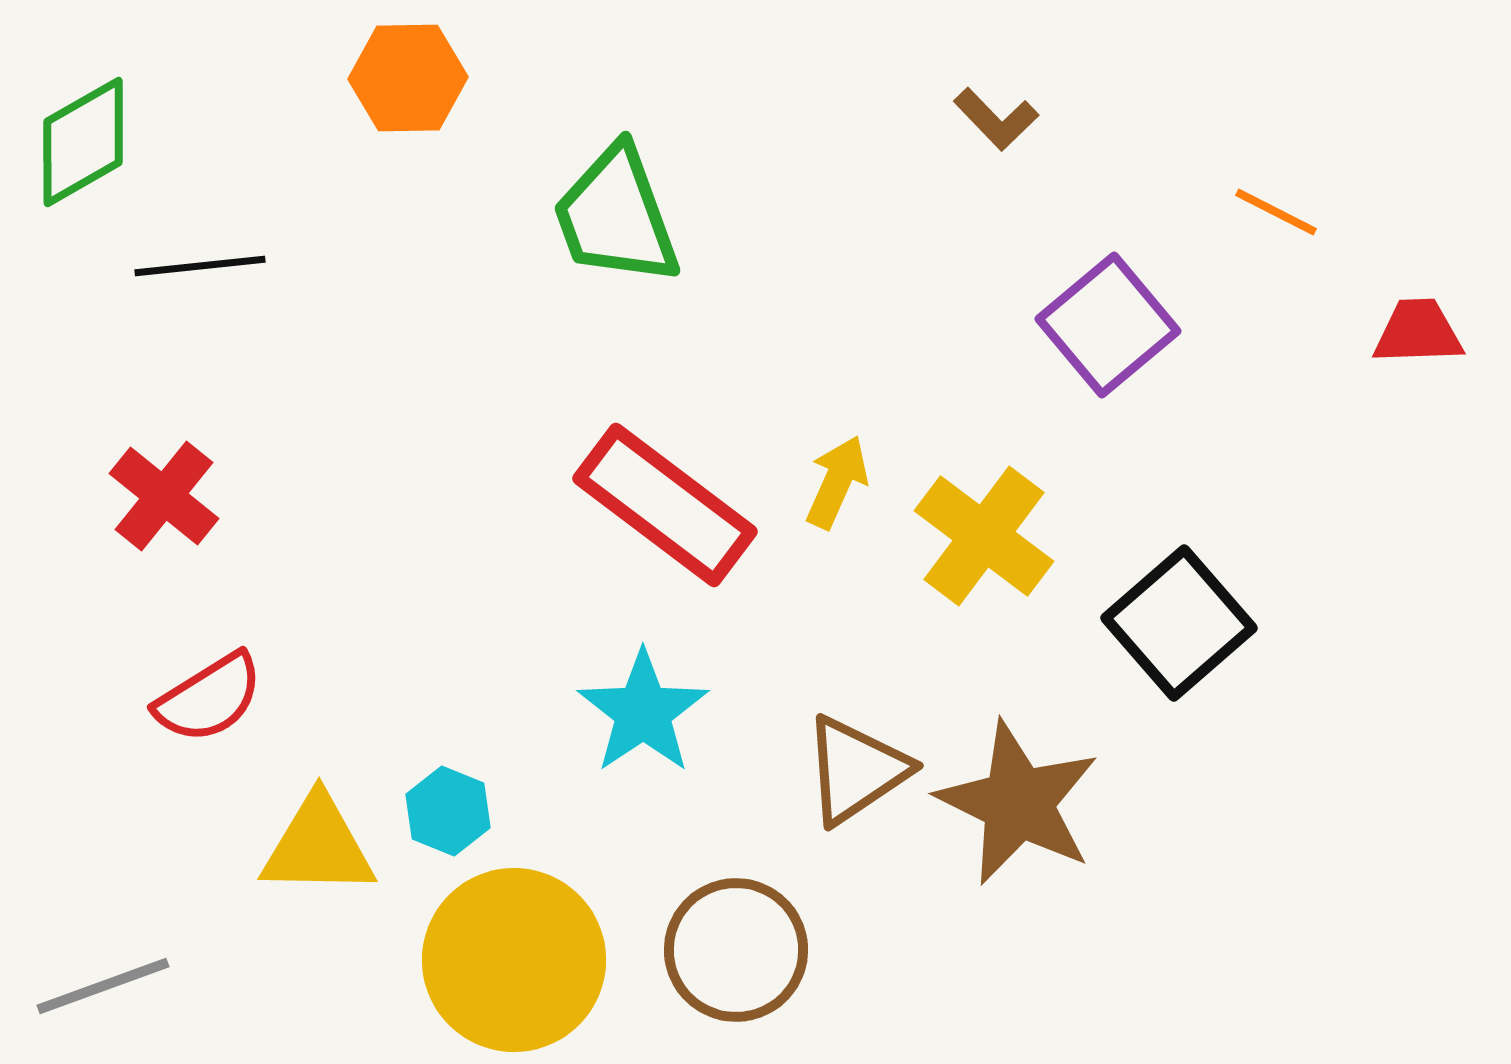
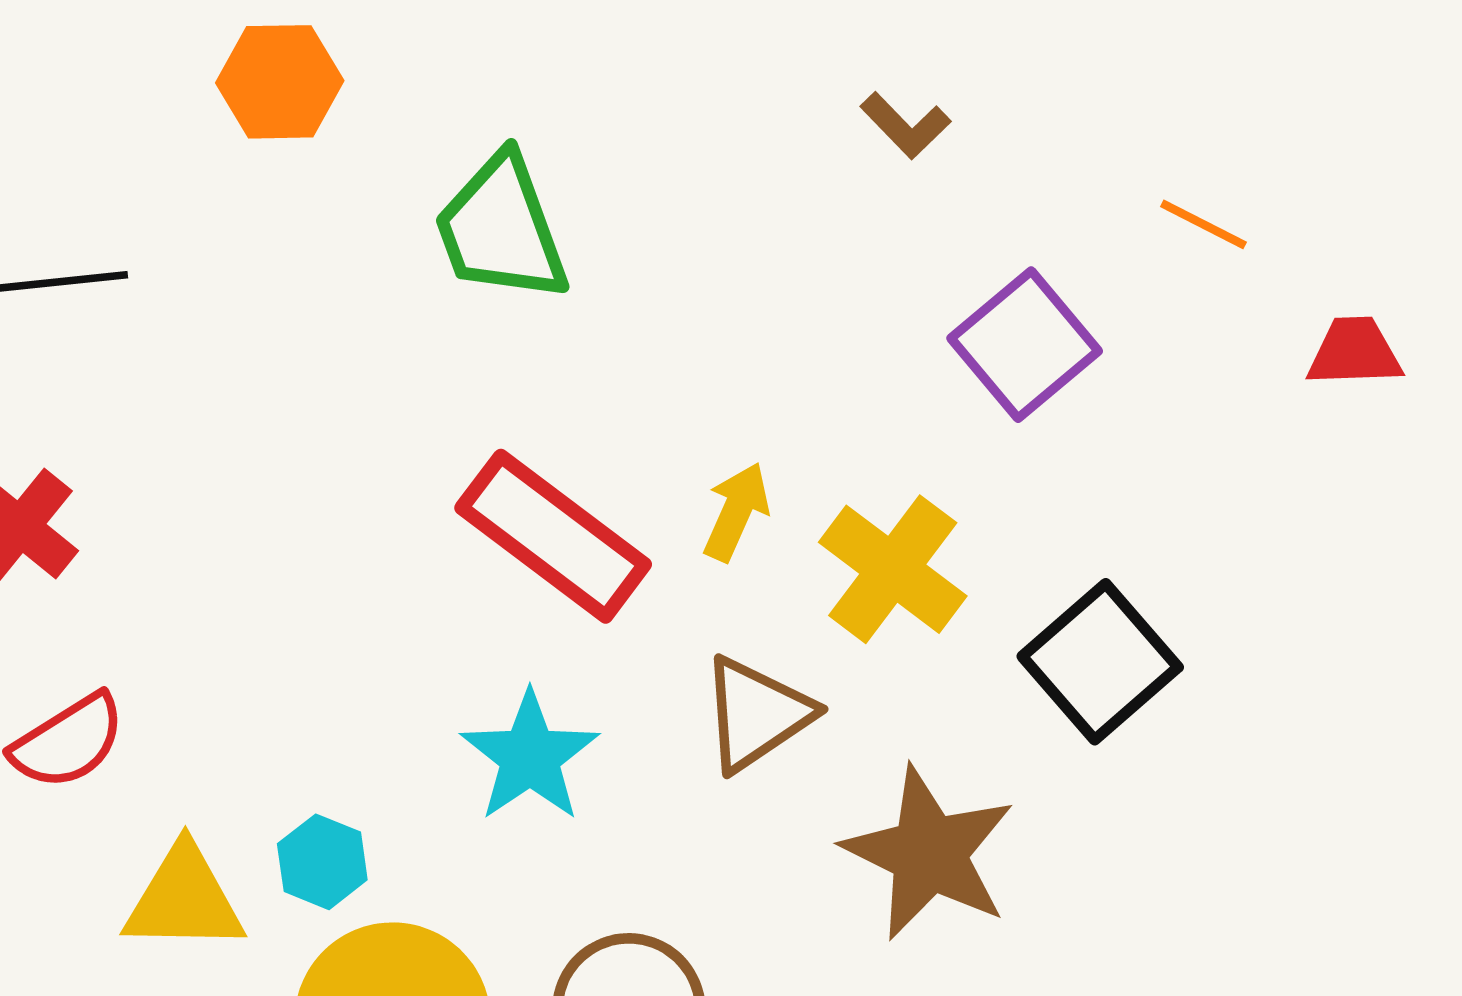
brown triangle: (856, 770) -> (756, 714), moved

